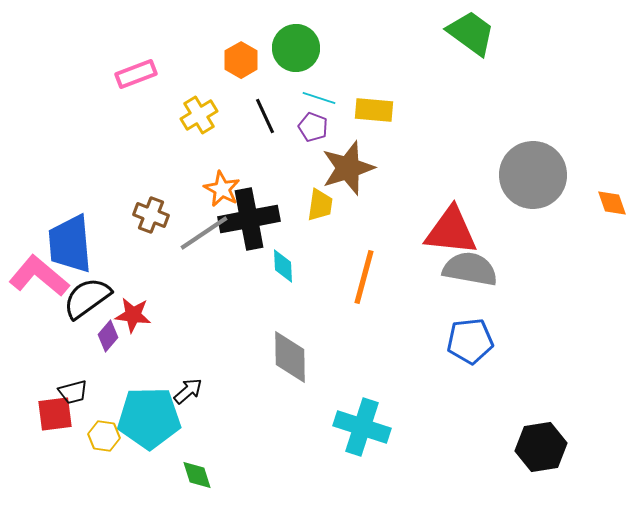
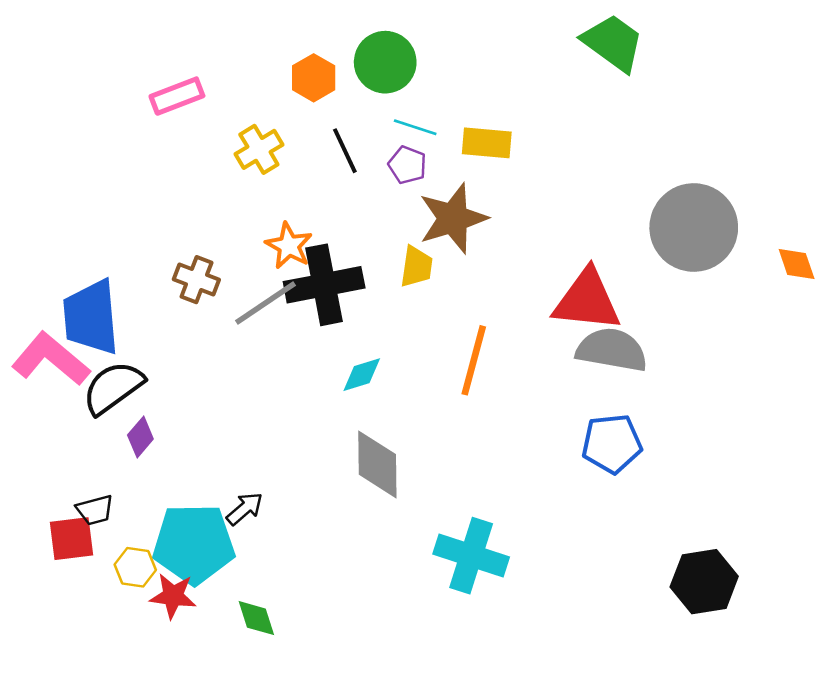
cyan diamond: (283, 266) -> (362, 375), moved, turned 76
red star: (133, 315) -> (173, 596), moved

